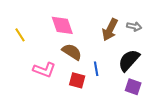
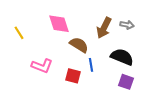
brown semicircle: (72, 52) -> (79, 45), moved
black semicircle: (129, 60) -> (122, 57), turned 70

